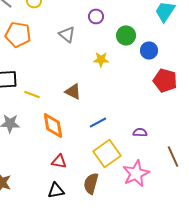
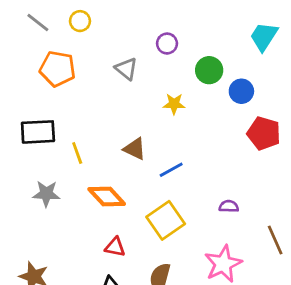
yellow line: (32, 94) -> (77, 153), turned 49
blue line: (98, 122) -> (171, 170), moved
orange diamond: (53, 125) -> (107, 196), turned -32
yellow square: (107, 153) -> (166, 220), moved

